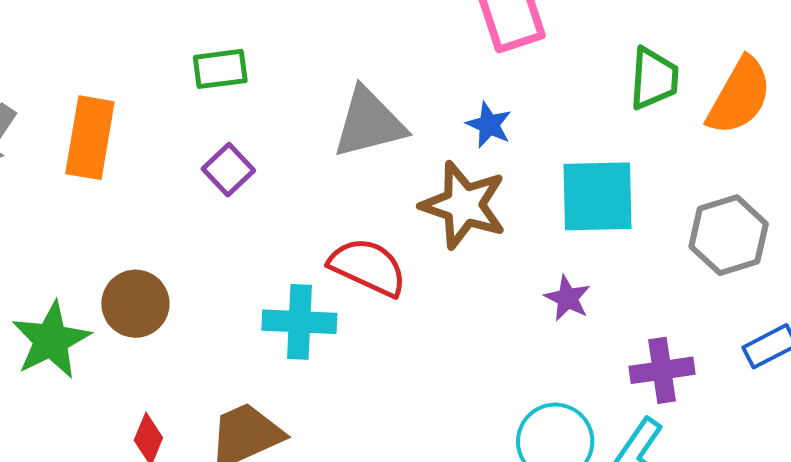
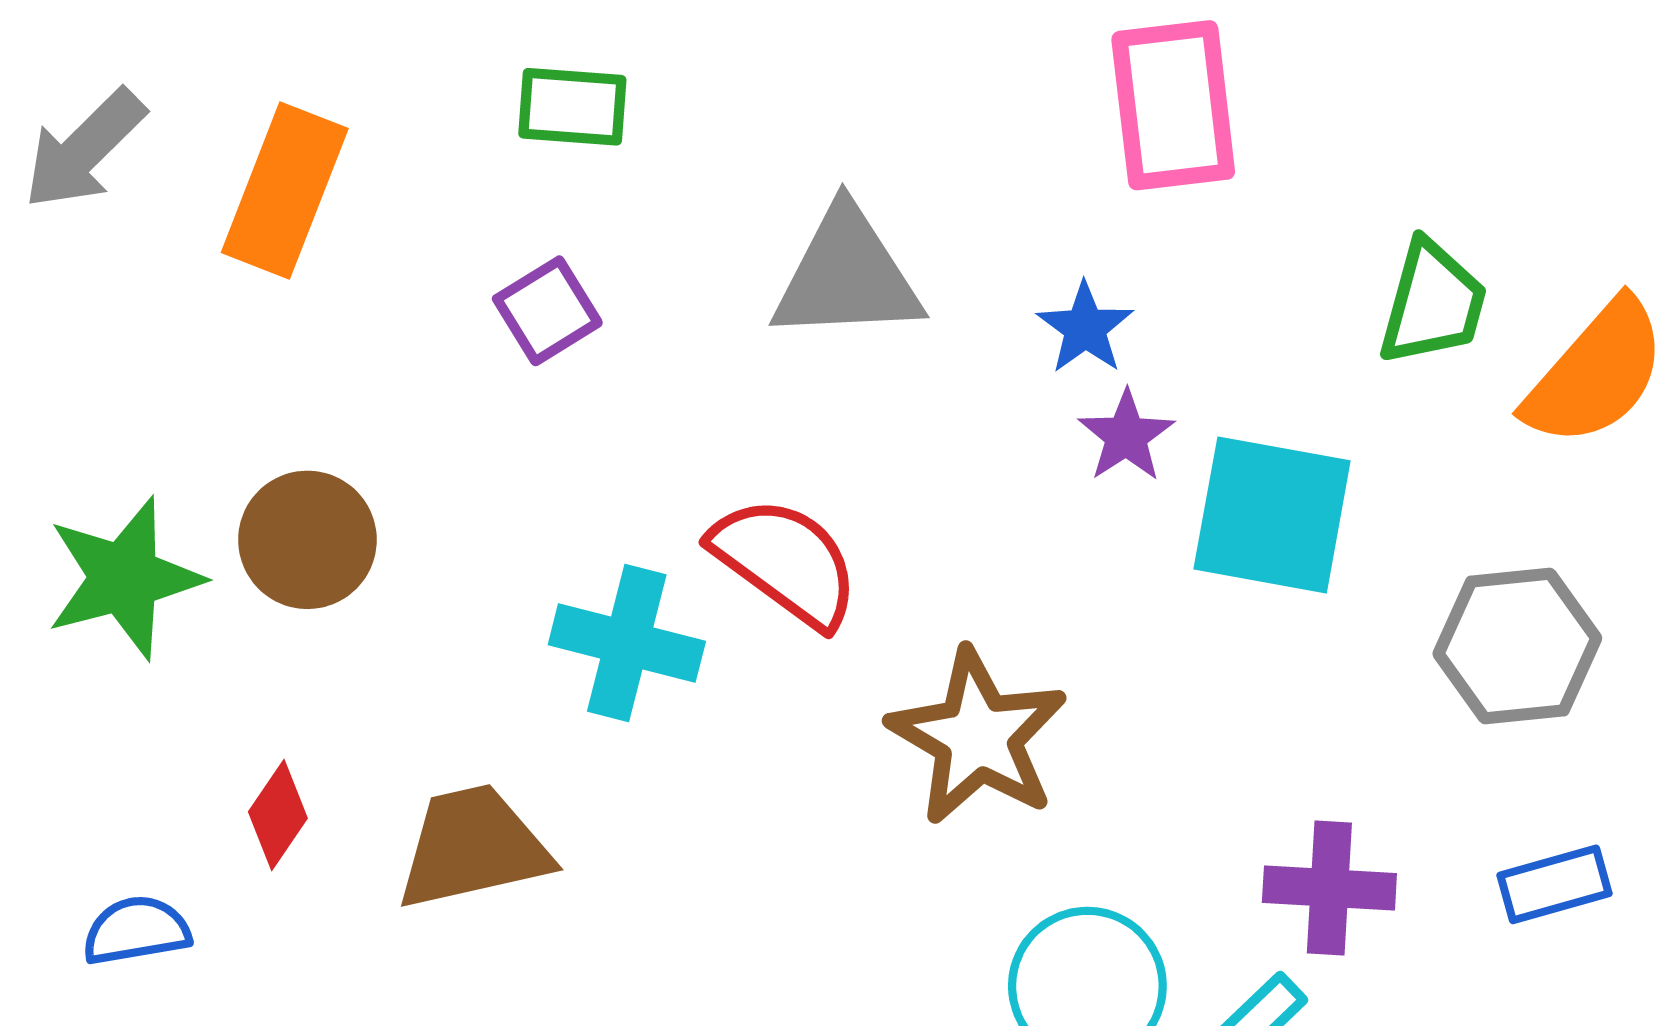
brown star: (464, 205) -> (978, 737), moved
purple star: (567, 298) -> (1126, 436), moved

